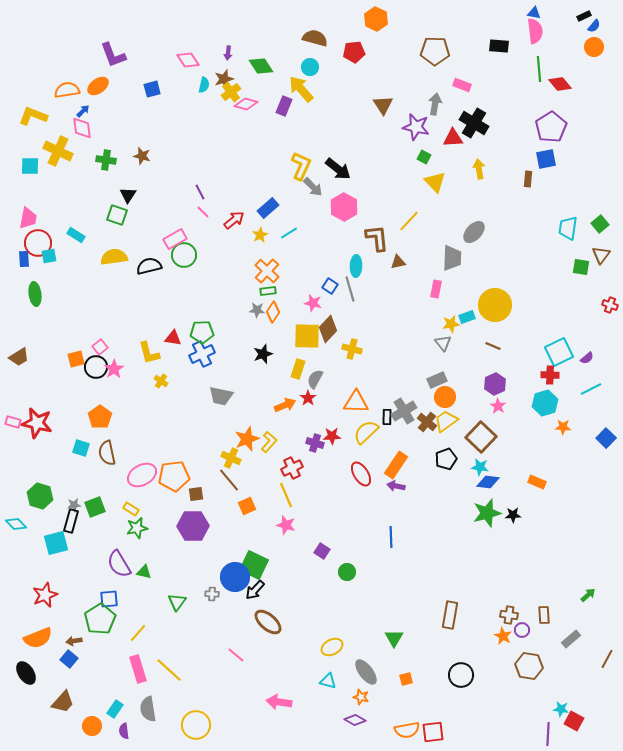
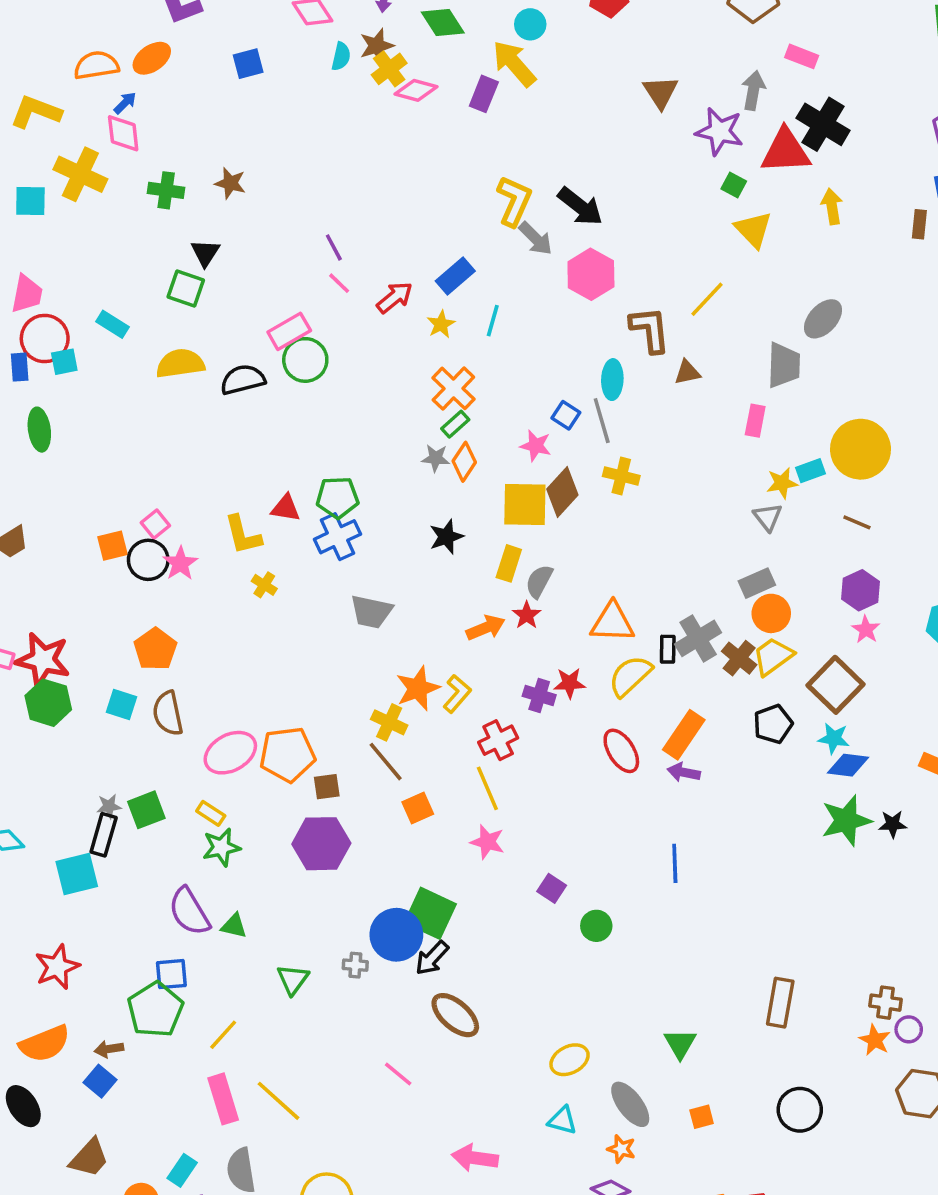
red triangle: (453, 138) -> (786, 151), size x1.4
cyan line: (289, 233) -> (493, 321), turned -42
green rectangle: (268, 291) -> (455, 424), turned -35
yellow cross: (352, 349) -> (621, 476), moved
green hexagon: (40, 496) -> (48, 703), moved

